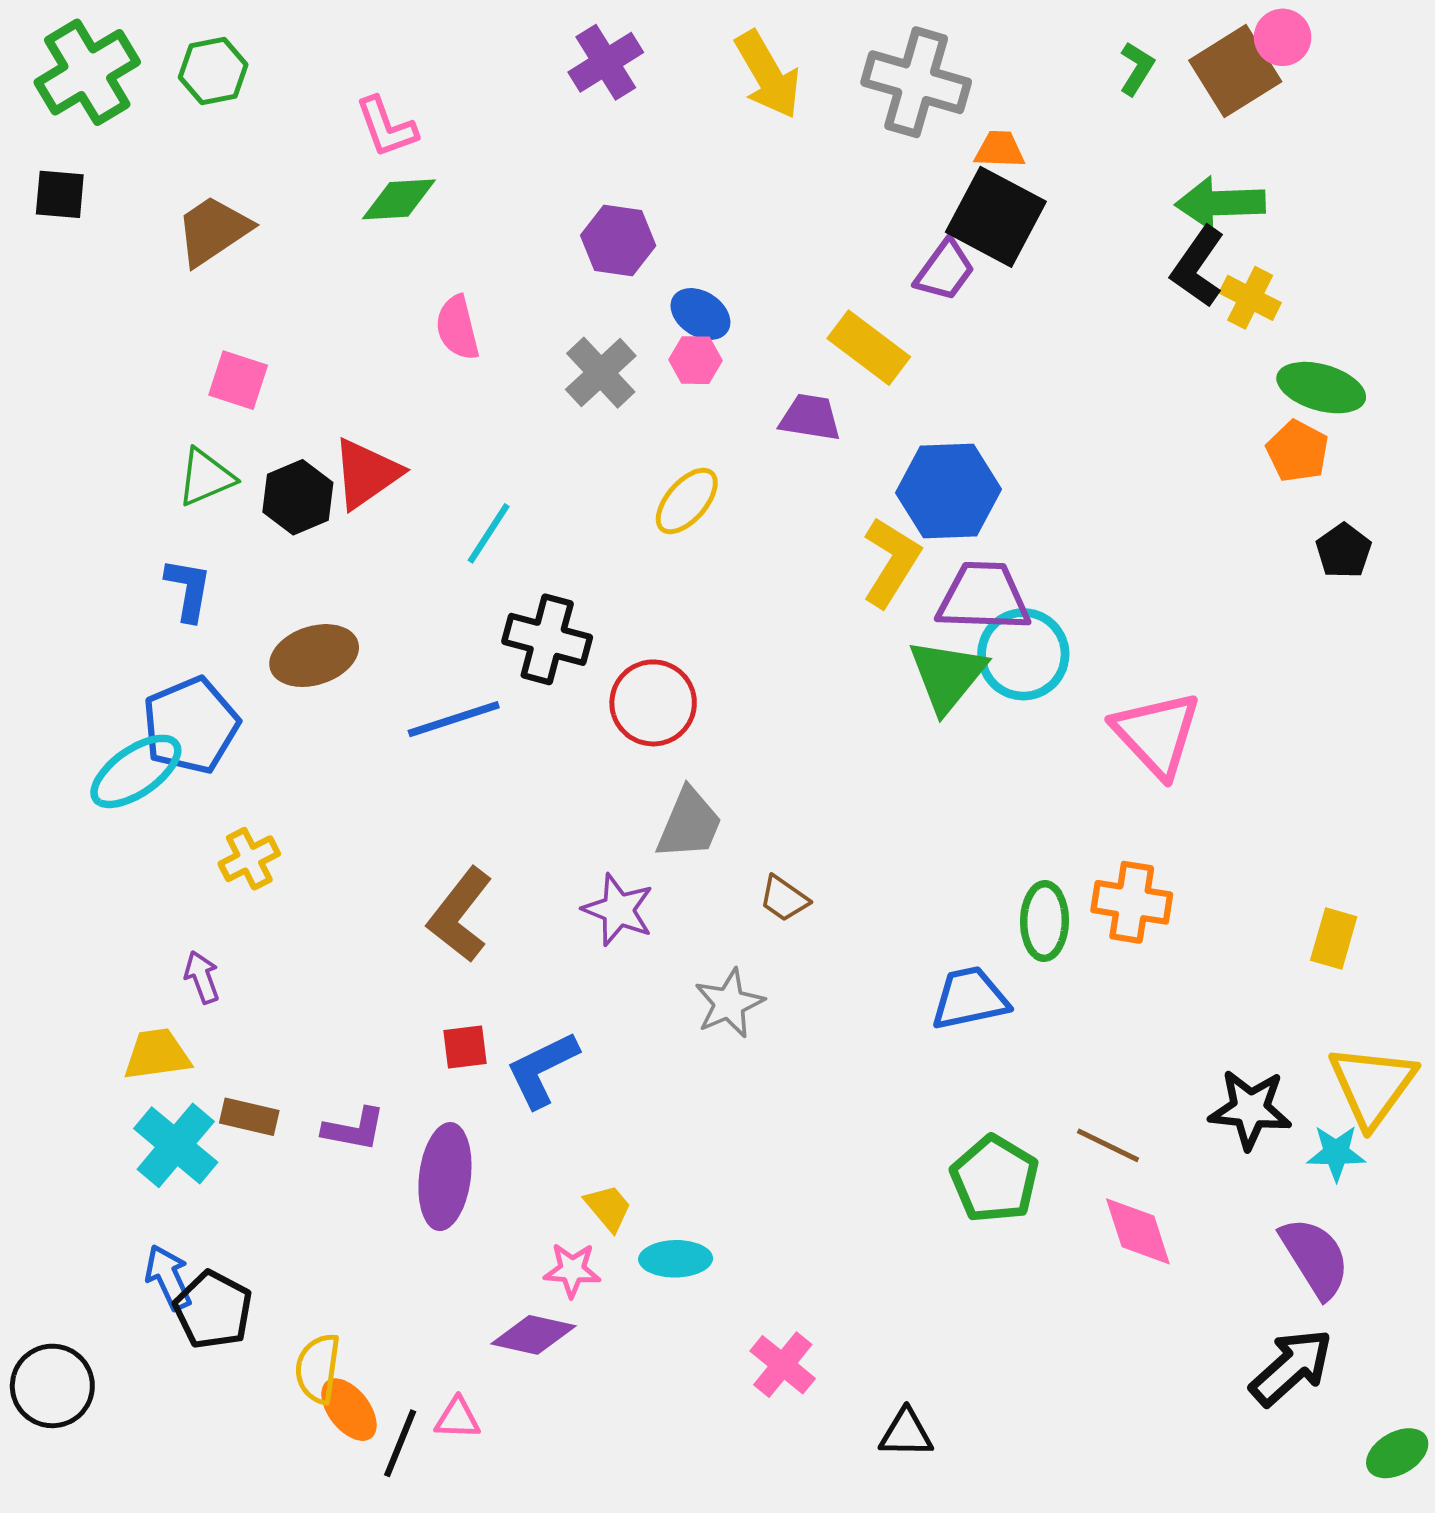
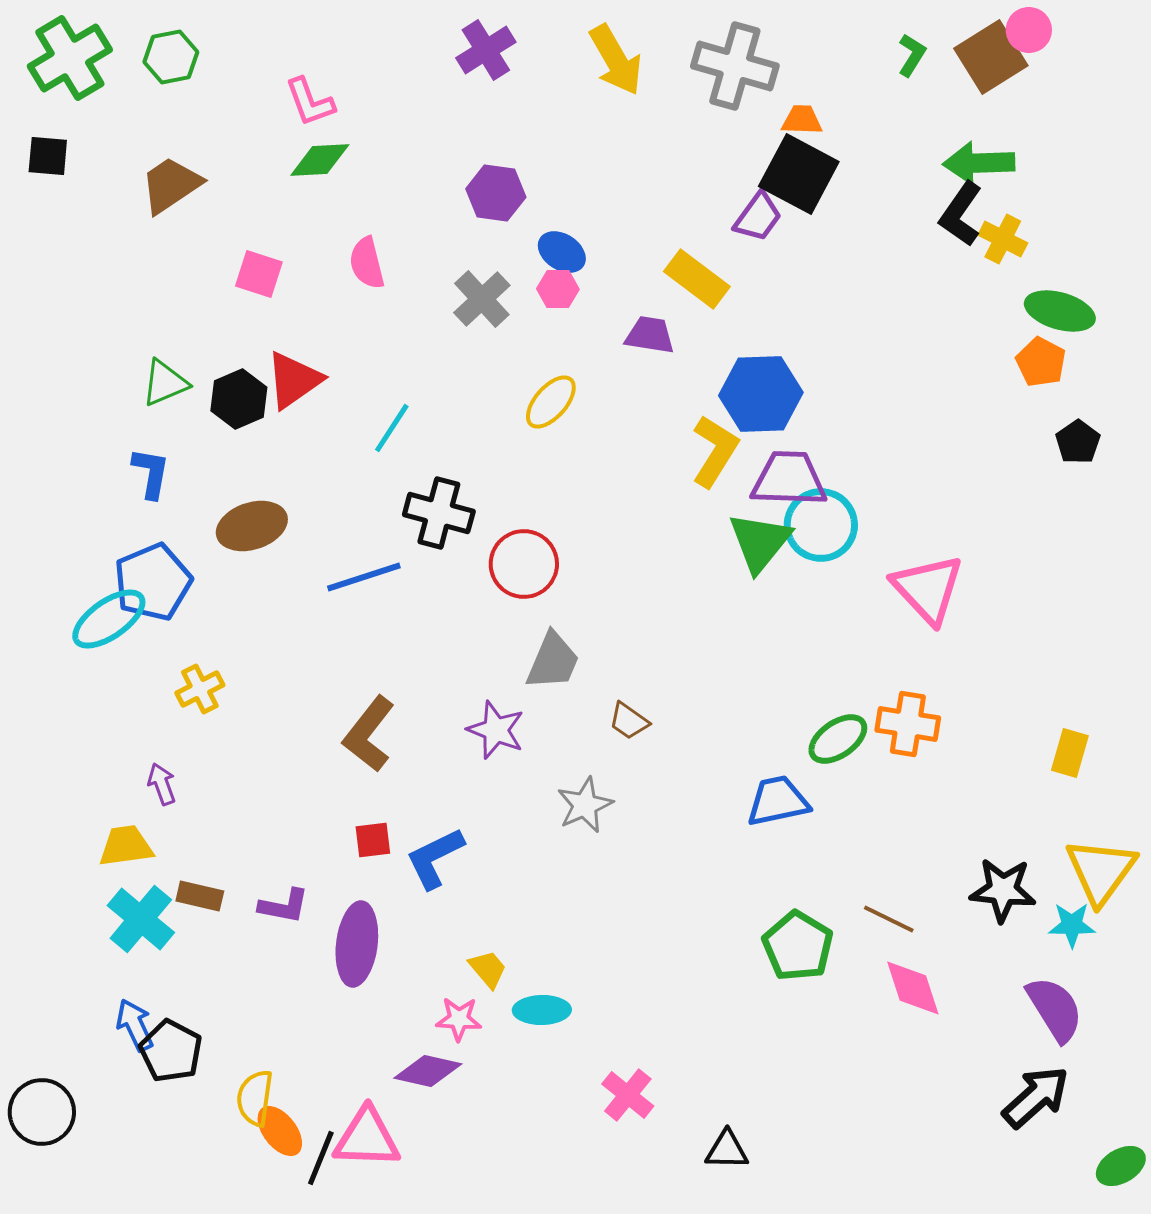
pink square: (238, 380) -> (259, 274), moved
green ellipse: (1044, 921) -> (838, 739), turned 54
pink triangle: (457, 1418) -> (367, 1138), size x1.8

